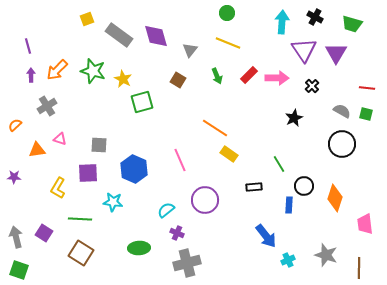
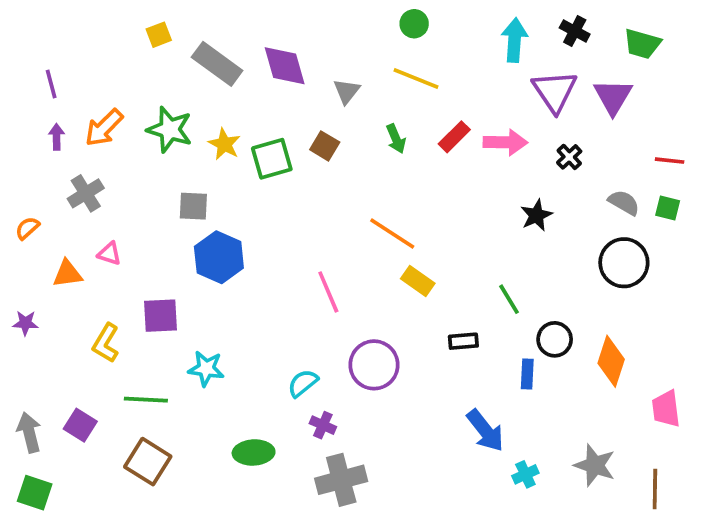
green square: (142, 102) -> (272, 159), moved
gray square: (99, 145) -> (193, 206), moved
blue hexagon: (134, 169) -> (219, 257), moved

